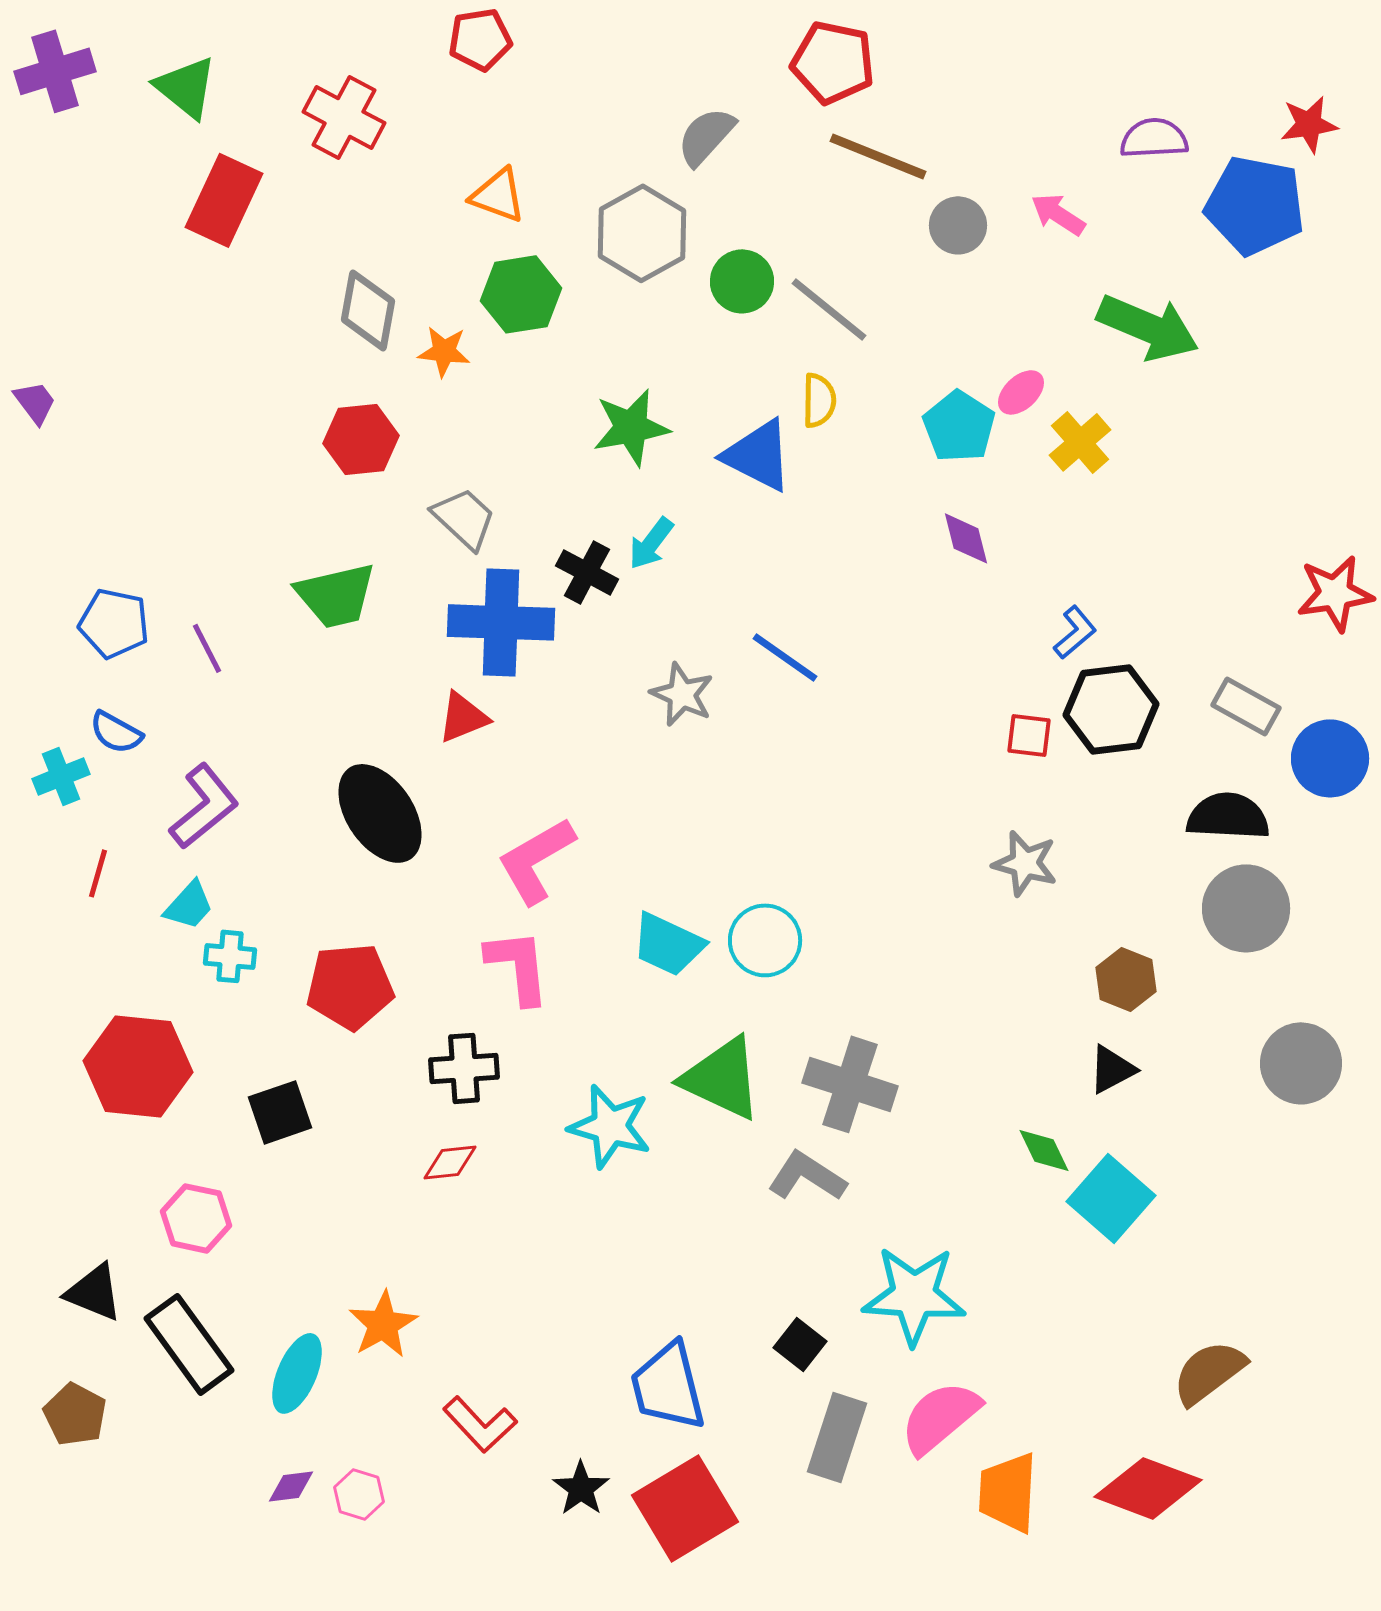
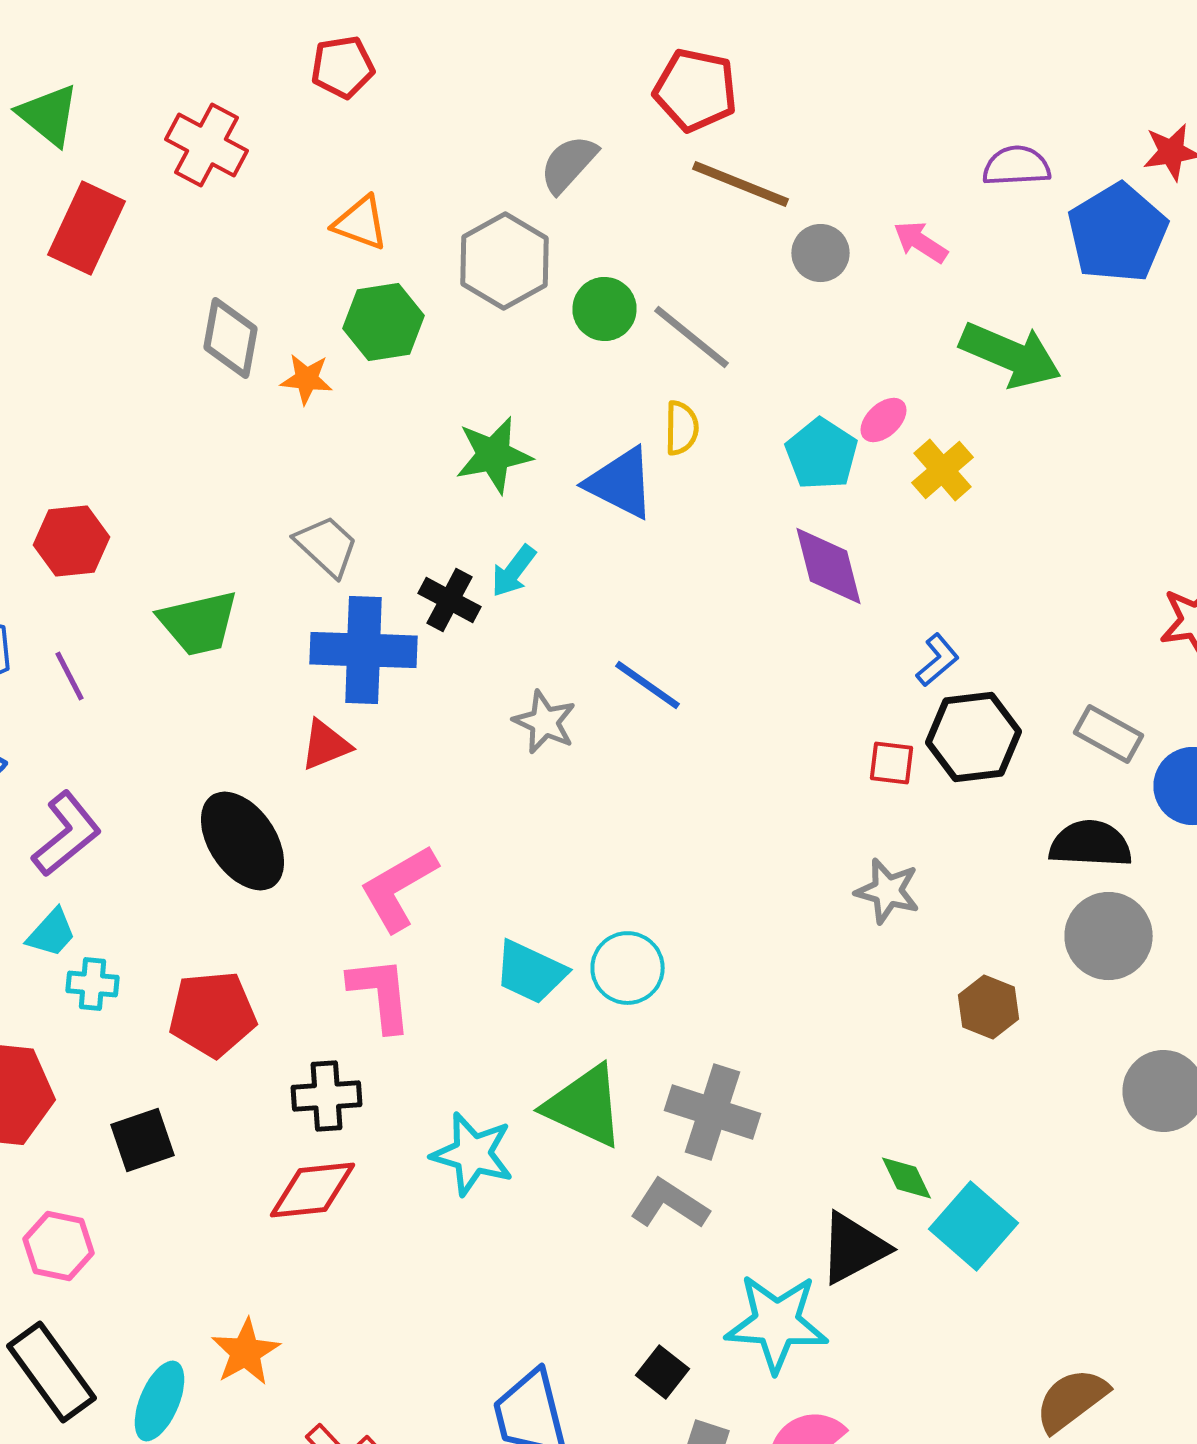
blue pentagon: (1255, 205) -> (1118, 233), turned 30
red hexagon: (361, 439) -> (72, 541), moved
purple diamond: (966, 538) -> (828, 566), size x1.5
black triangle: (1112, 1069) -> (854, 1248), moved, size x1.5
red diamond: (450, 1162) -> (312, 1190), size x1.6

